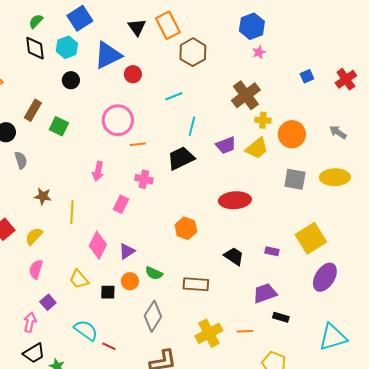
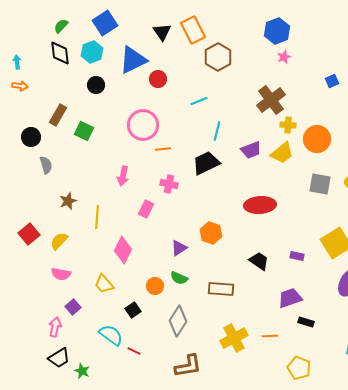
brown star: (43, 196) -> (68, 201), turned -30
purple triangle: (127, 251) -> (179, 248), moved
pink semicircle: (36, 269) -> (61, 274), turned -96
black square: (108, 292) -> (133, 310), moved, turned -35

